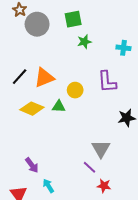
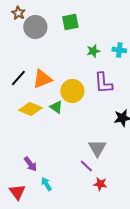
green star: (84, 42) -> (93, 51), moved
yellow circle: (75, 90) -> (72, 91), size x1.5
green triangle: (59, 107) -> (56, 107), turned 32

